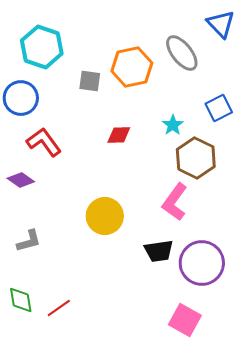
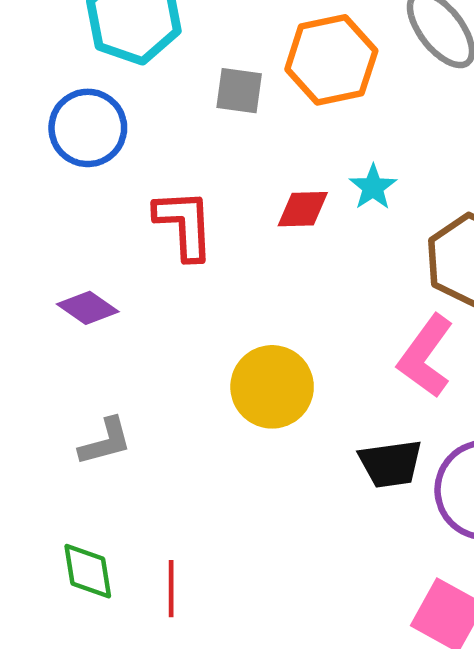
cyan star: (173, 125) -> (373, 187), moved
red L-shape: (44, 142) -> (184, 224), moved, turned 33
red line: (59, 308) -> (171, 589), turned -55

